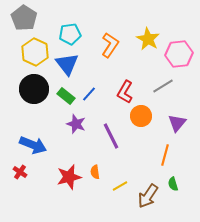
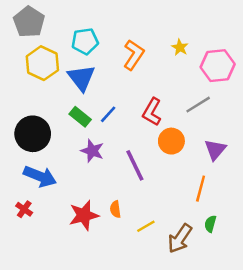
yellow star: (148, 39) -> (180, 47), size x0.6
black circle: (34, 89) -> (33, 134), moved
green semicircle: (173, 184) -> (210, 224), turned 32

